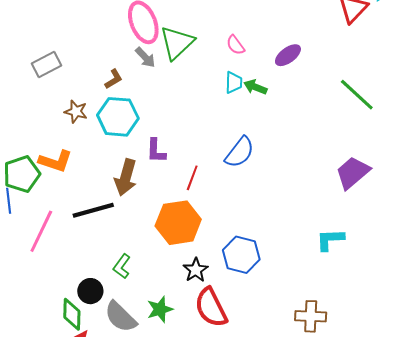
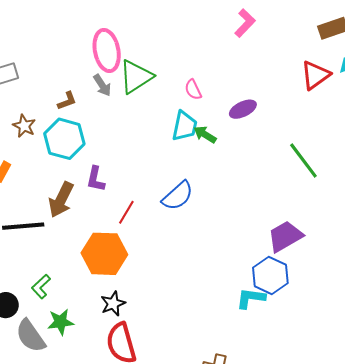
cyan trapezoid: (234, 83) -> (185, 126), size x1.4
blue hexagon: (241, 255) -> (270, 275), moved
green star: (160, 309) -> (61, 322), moved

